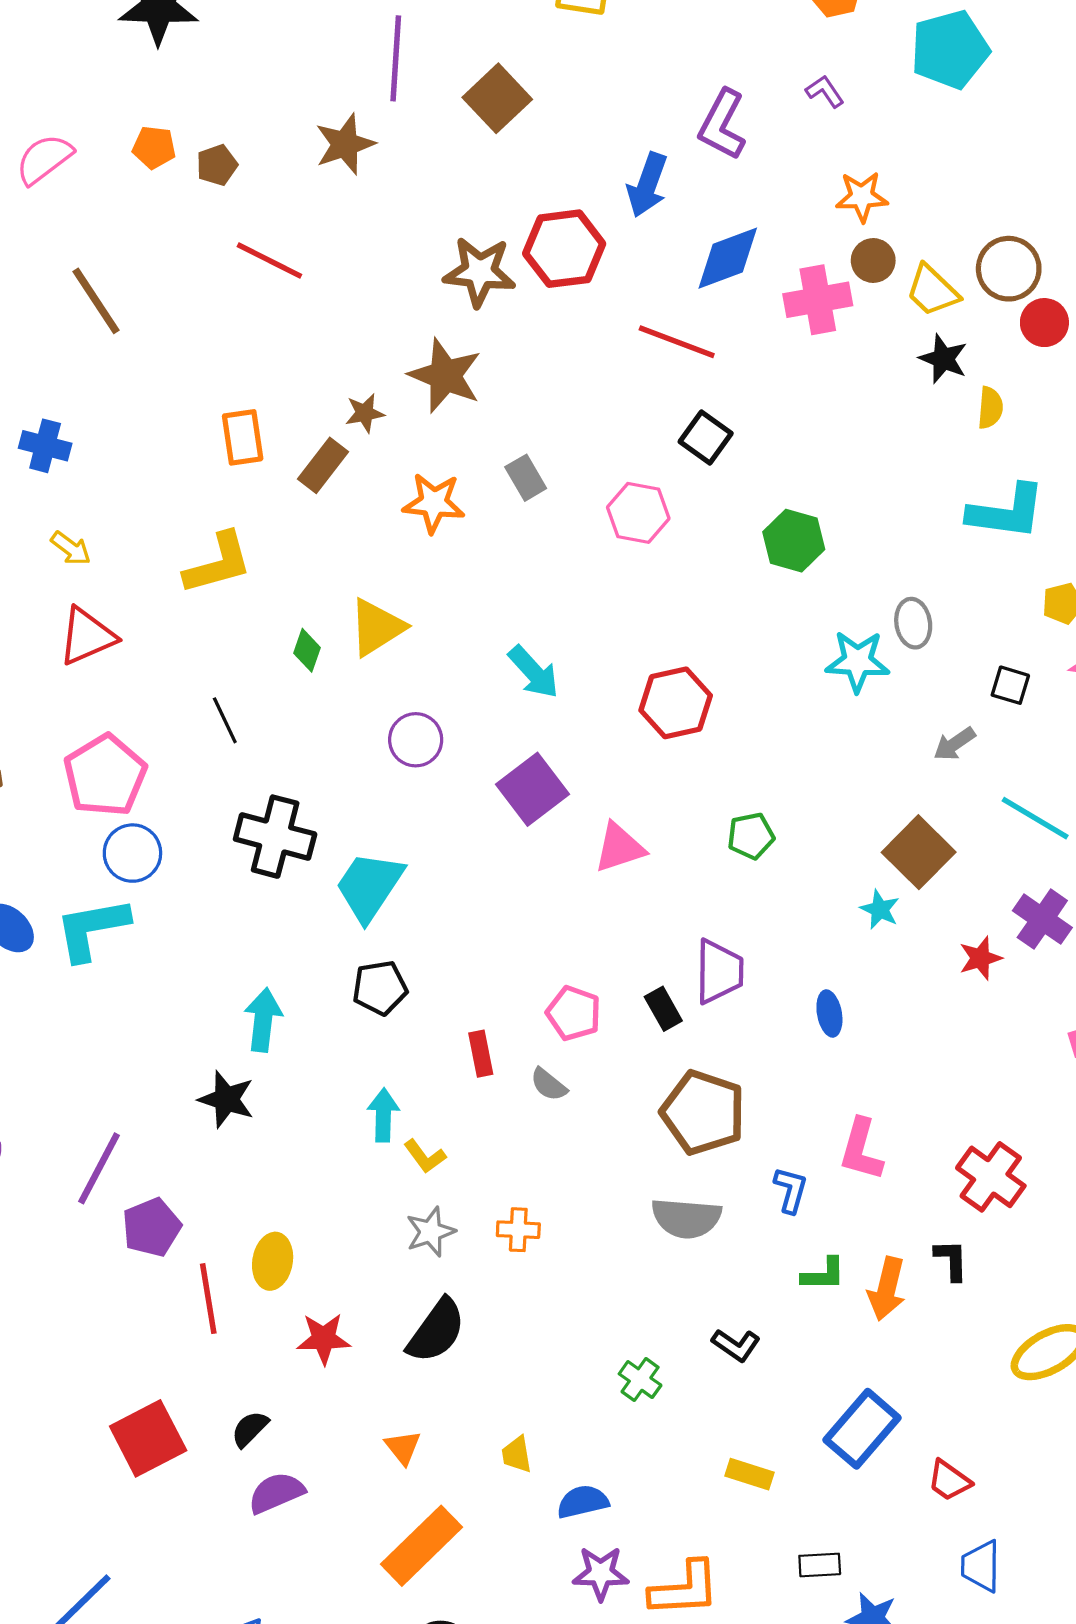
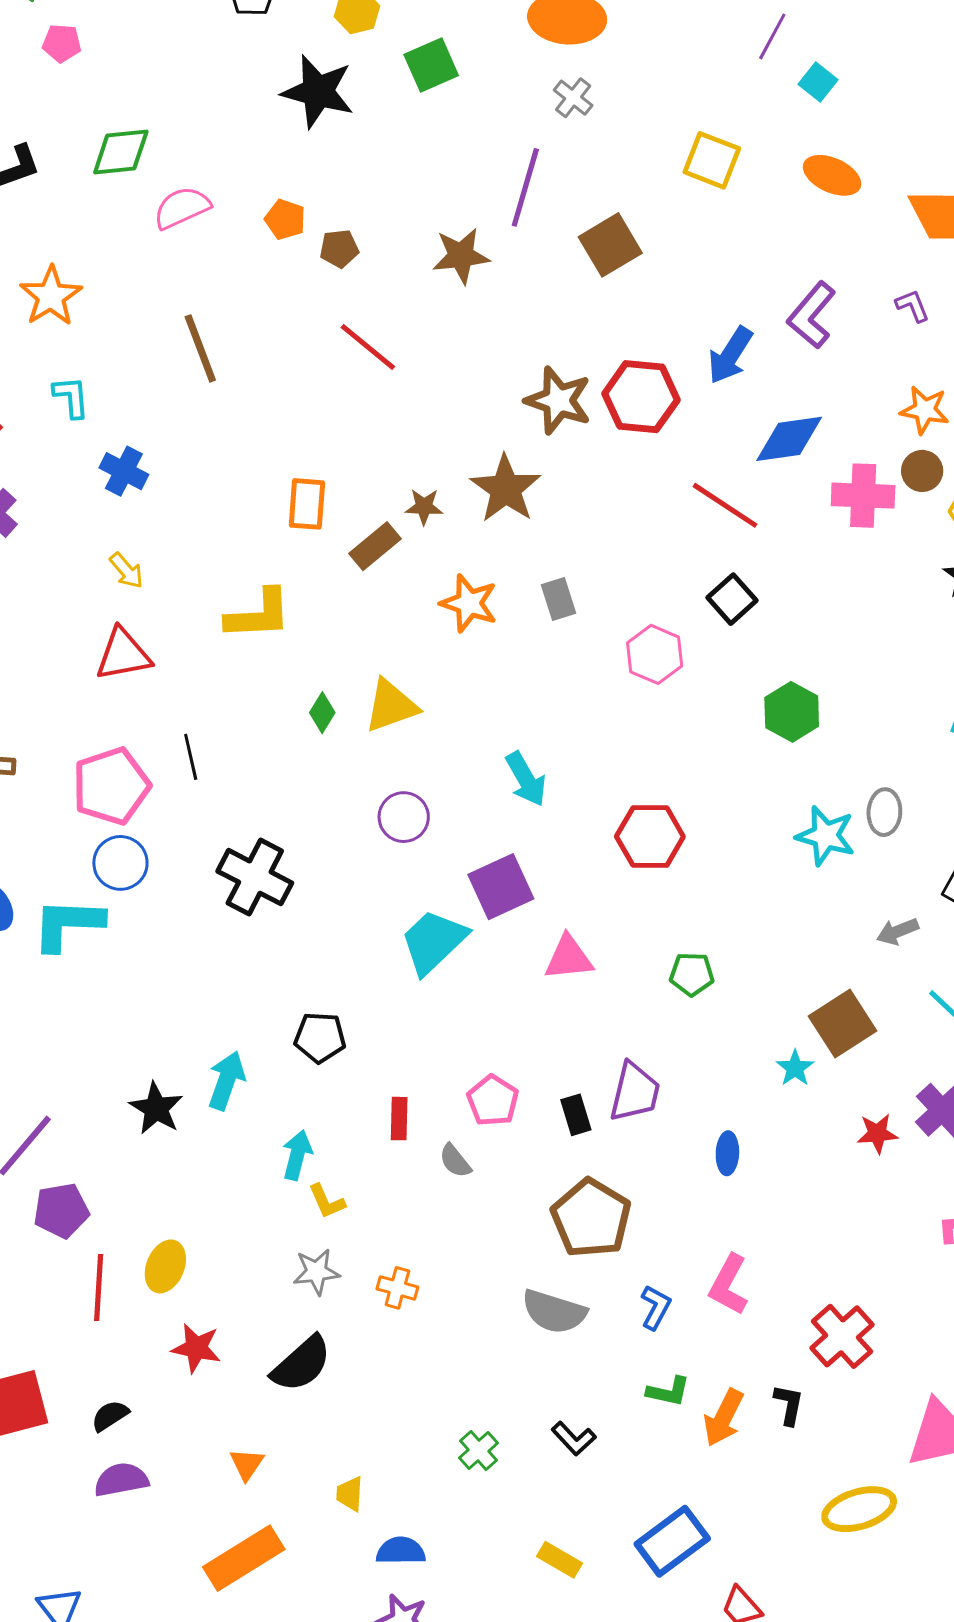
black line: (225, 720) -> (191, 757), moved
cyan trapezoid: (369, 886) -> (433, 942), moved
cyan arrow: (263, 1020) -> (226, 1080), moved

